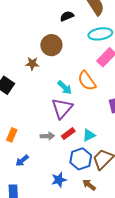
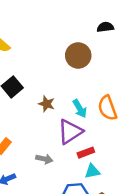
brown star: (32, 64) -> (47, 104), moved
red rectangle: (68, 134) -> (86, 153), moved

